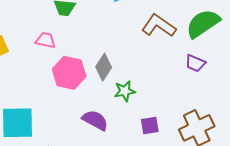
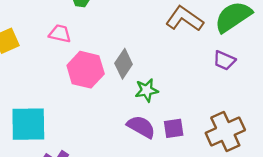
purple semicircle: (95, 120) -> (141, 127), moved

